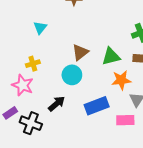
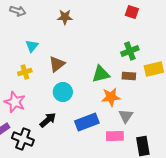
brown triangle: (80, 52) -> (57, 64), moved
yellow cross: (33, 64) -> (25, 72), moved

